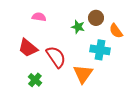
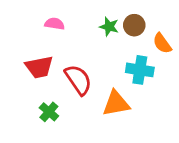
green star: (78, 27) -> (109, 27), moved
red trapezoid: (28, 48) -> (39, 67), turned -50
orange triangle: (83, 74) -> (116, 103), turned 45

